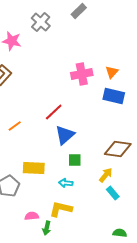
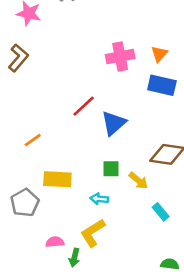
orange line: (15, 126) -> (33, 140), moved
blue triangle: (65, 135) -> (114, 123), moved
yellow arrow: (106, 175) -> (138, 181), moved, turned 91
yellow L-shape: (61, 209) -> (93, 233), turned -45

